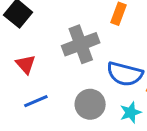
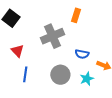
blue semicircle: (125, 74) -> (82, 54), size x0.6
blue line: (36, 101) -> (25, 74), turned -56

